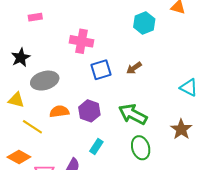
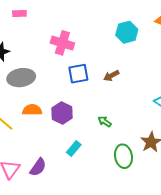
green arrow: (133, 114) -> (105, 122), size x0.5
cyan rectangle: (96, 146) -> (74, 148), moved
green ellipse: (141, 148) -> (123, 156), moved

